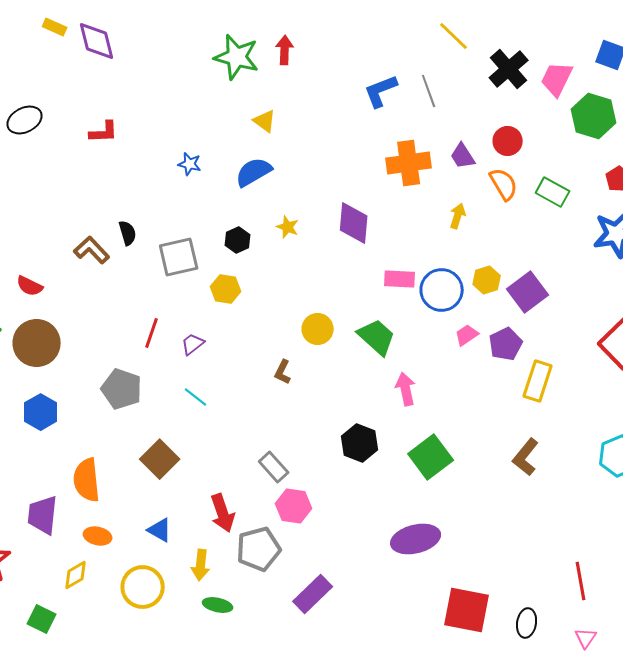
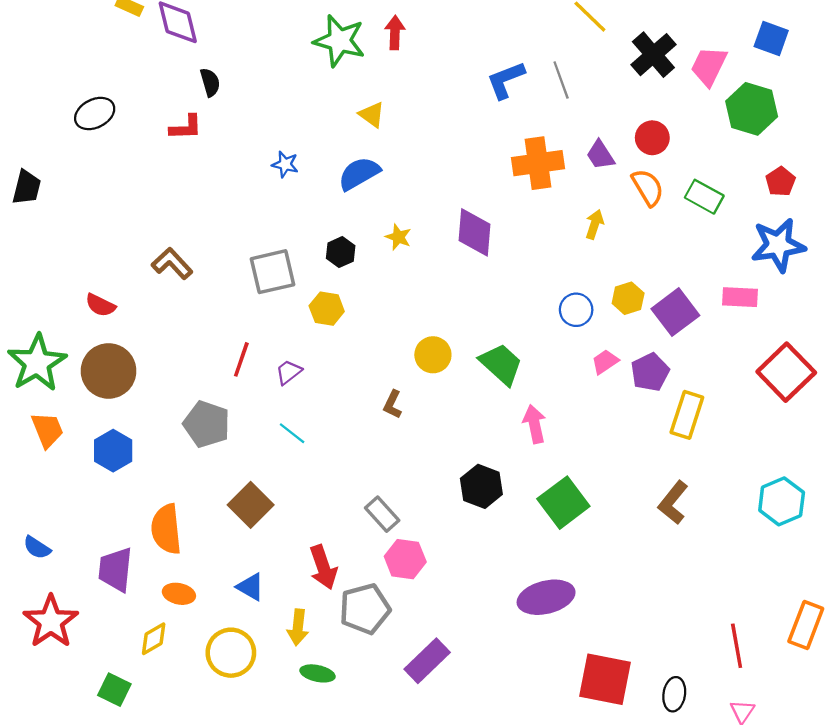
black semicircle: (128, 233) -> (210, 82), moved
pink rectangle: (400, 279) -> (740, 297), moved
blue circle: (442, 290) -> (576, 310), size x0.7

